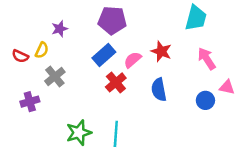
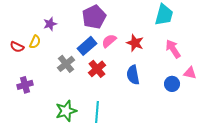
purple pentagon: (112, 20) -> (94, 17), turned -30
pink semicircle: (133, 60) -> (109, 41), moved
gray cross: (55, 76) -> (66, 64), moved

